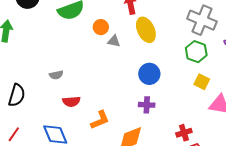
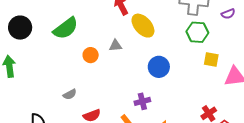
orange circle: (101, 27) -> (91, 55), moved
purple cross: (147, 105) -> (142, 101), moved

